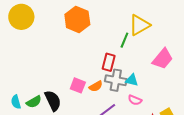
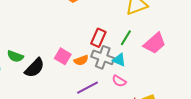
green line: (124, 40) -> (126, 38), moved
black semicircle: (53, 101) -> (35, 68), turned 60
green semicircle: (34, 102) -> (15, 56), moved, turned 42

